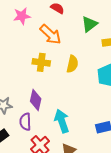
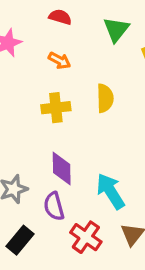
orange arrow: (50, 34) -> (59, 61), size x0.6

